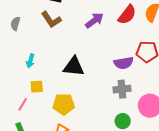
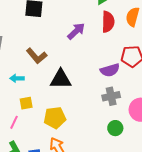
red semicircle: (127, 15) -> (108, 22), turned -30
brown L-shape: (51, 20) -> (37, 56), moved
cyan arrow: (30, 61) -> (17, 78), turned 80

